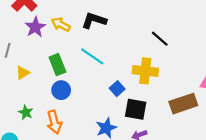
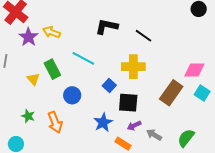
black L-shape: (94, 20) -> (107, 26), moved
yellow triangle: (23, 73) -> (33, 79), moved, turned -32
blue circle: (61, 90) -> (72, 95), moved
brown rectangle: (183, 104) -> (171, 93), turned -30

